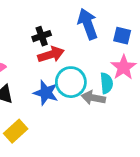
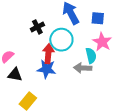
red arrow: (51, 54) -> (48, 54), moved, turned -60
cyan circle: (71, 82) -> (61, 40), moved

